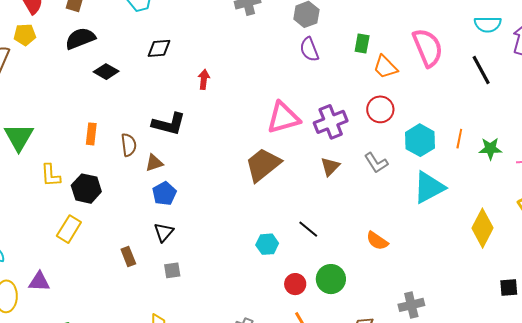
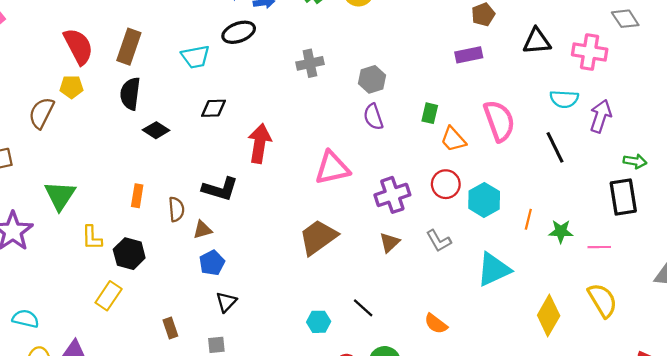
black semicircle: (80, 38) -> (130, 94), turned -64
red arrow: (204, 79) -> (260, 143), size x1.8
pink triangle: (283, 118) -> (332, 168), moved
cyan hexagon: (420, 140) -> (484, 200), moved
black triangle: (164, 232) -> (226, 302), moved

